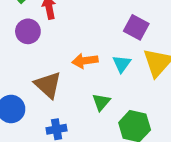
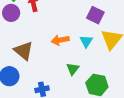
purple circle: (28, 31) -> (11, 13), moved
brown triangle: (48, 85) -> (24, 51), moved

